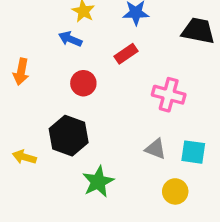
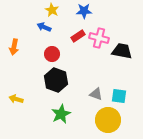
black trapezoid: (198, 31) -> (122, 51), moved
pink cross: (169, 95) -> (99, 38), moved
black hexagon: (69, 136) -> (56, 80), moved
yellow circle: (175, 191) -> (108, 120), size x1.6

